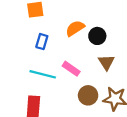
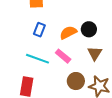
orange semicircle: (75, 28) -> (68, 33), moved

